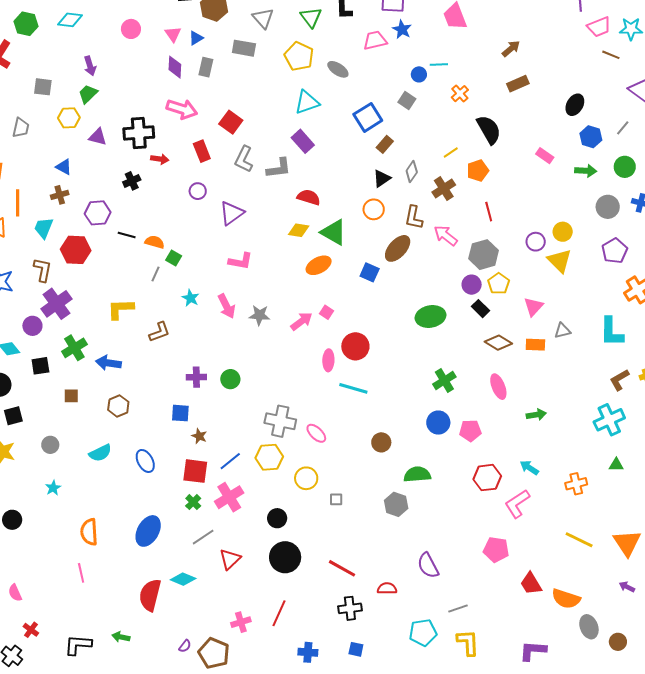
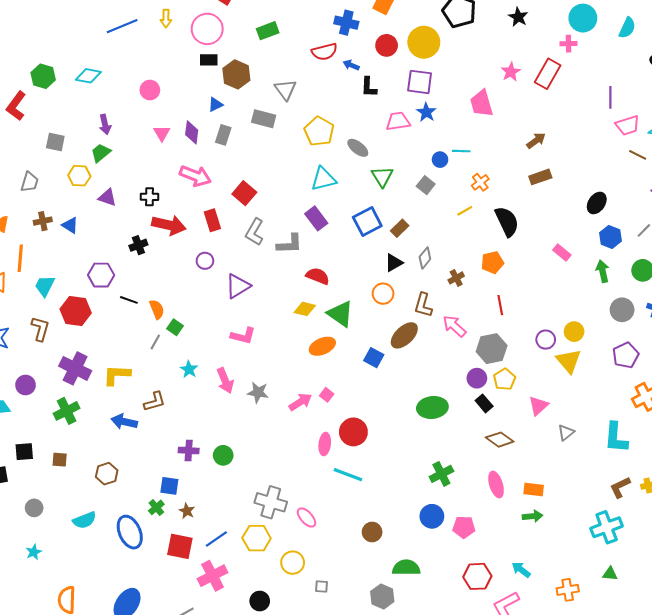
green triangle: (311, 17) -> (382, 176), moved
pink triangle: (173, 34) -> (162, 133), moved
blue square: (368, 117) -> (367, 222), moved
black cross: (139, 133) -> (149, 197), size x0.6
yellow line: (451, 153) -> (465, 211), moved
red arrow: (160, 159) -> (169, 225), size x1.8
green arrow: (586, 171) -> (603, 271), turned -110
brown cross: (444, 189) -> (456, 278), size x0.7
brown cross: (60, 195) -> (43, 221), moved
orange semicircle: (155, 242) -> (157, 309), turned 48
purple cross: (57, 304) -> (75, 368), moved, turned -32
gray triangle: (562, 331) -> (566, 433), turned -30
orange rectangle: (535, 345) -> (534, 490), moved
blue arrow: (108, 363) -> (124, 422), moved
black square: (40, 366) -> (24, 452), moved
blue ellipse: (145, 461) -> (130, 532), size x1.4
green cross: (193, 502) -> (156, 507), moved

